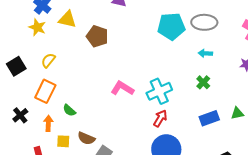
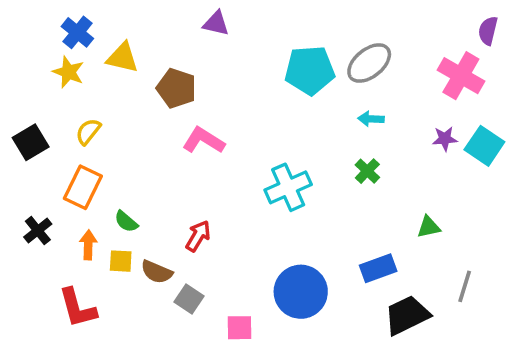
gray ellipse: (204, 22) -> (369, 63), turned -40
pink L-shape: (122, 88) -> (203, 140), moved
red arrow: (160, 118) -> (198, 236), moved
blue rectangle: (209, 118) -> (378, 268), moved
yellow square: (63, 141) -> (121, 261), moved

